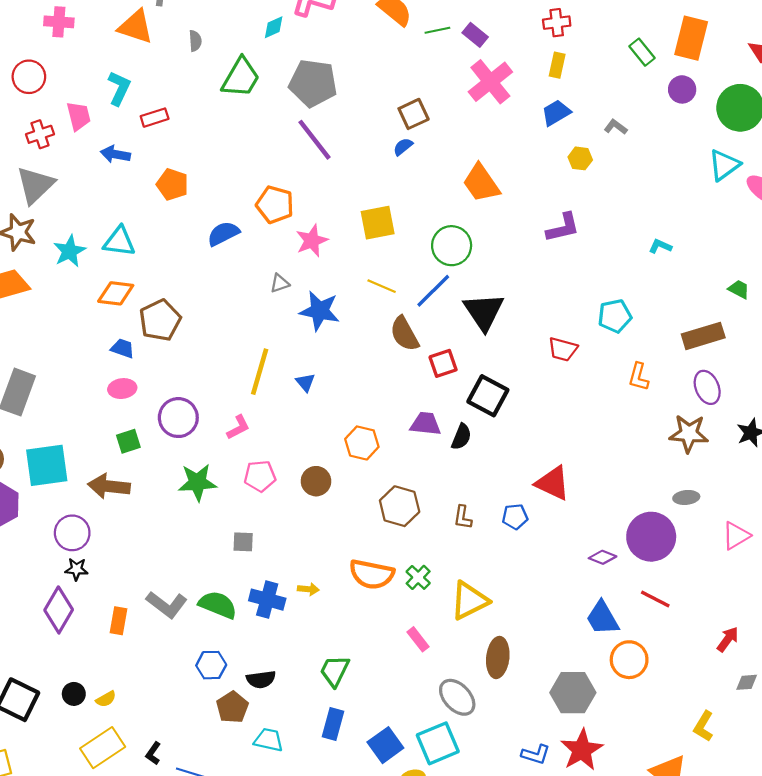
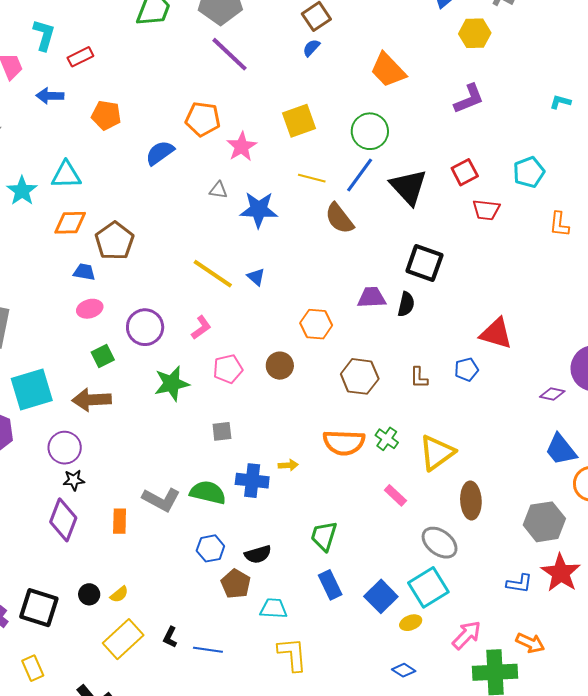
yellow hexagon: (580, 158) -> (475, 33), size x1.4
gray triangle: (280, 283) -> (218, 190), turned 36
red square: (443, 363) -> (465, 172), moved
yellow line: (260, 372) -> (213, 274), turned -63
blue rectangle: (333, 724) -> (330, 585), turned -32

